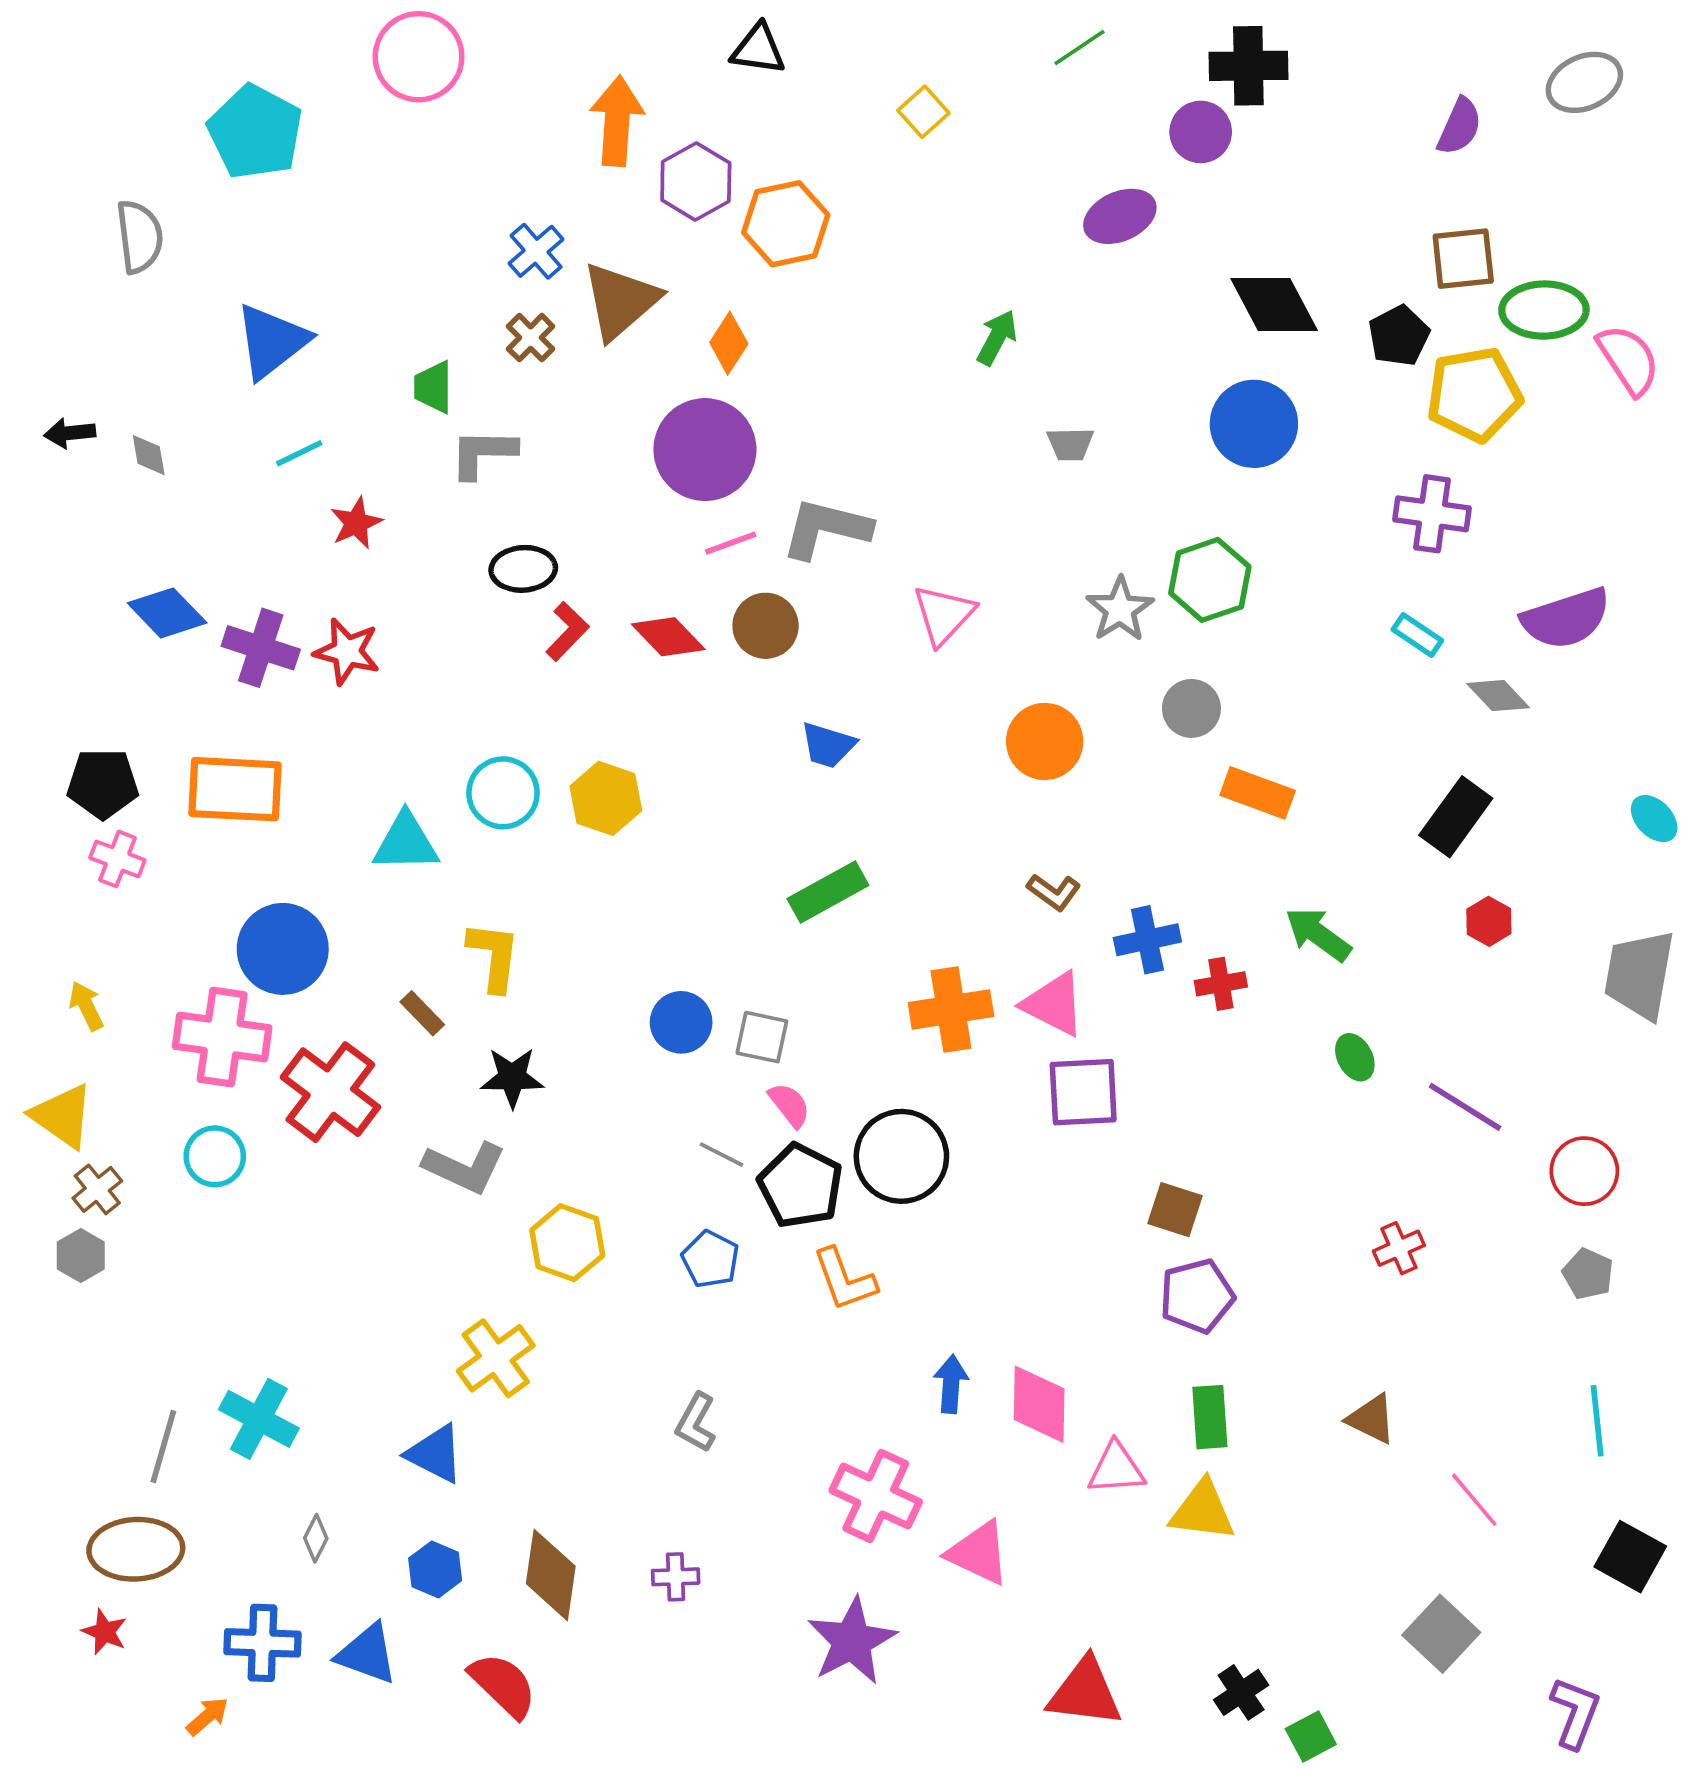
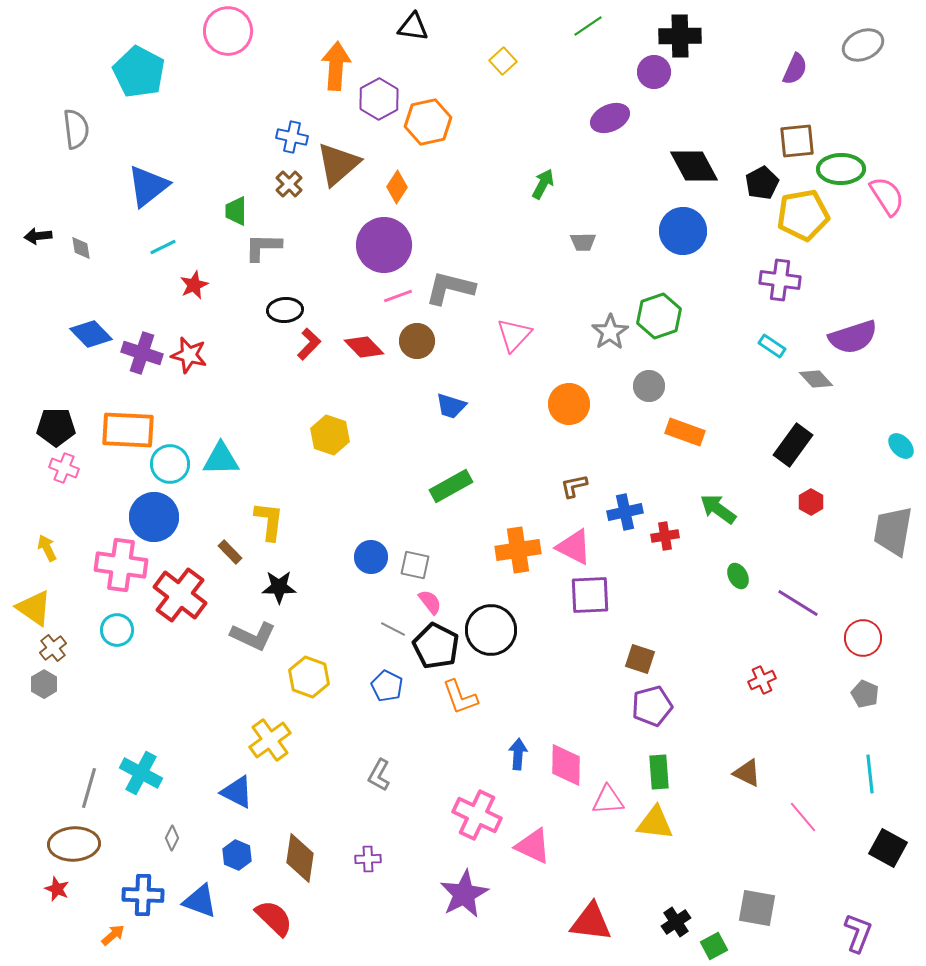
blue cross: (536, 251) -> (292, 137), turned -36
cyan circle: (503, 793) -> (170, 464), moved
brown L-shape: (1054, 892) -> (574, 486), turned 132
gray square: (1441, 1634) -> (757, 908), moved, turned -33

